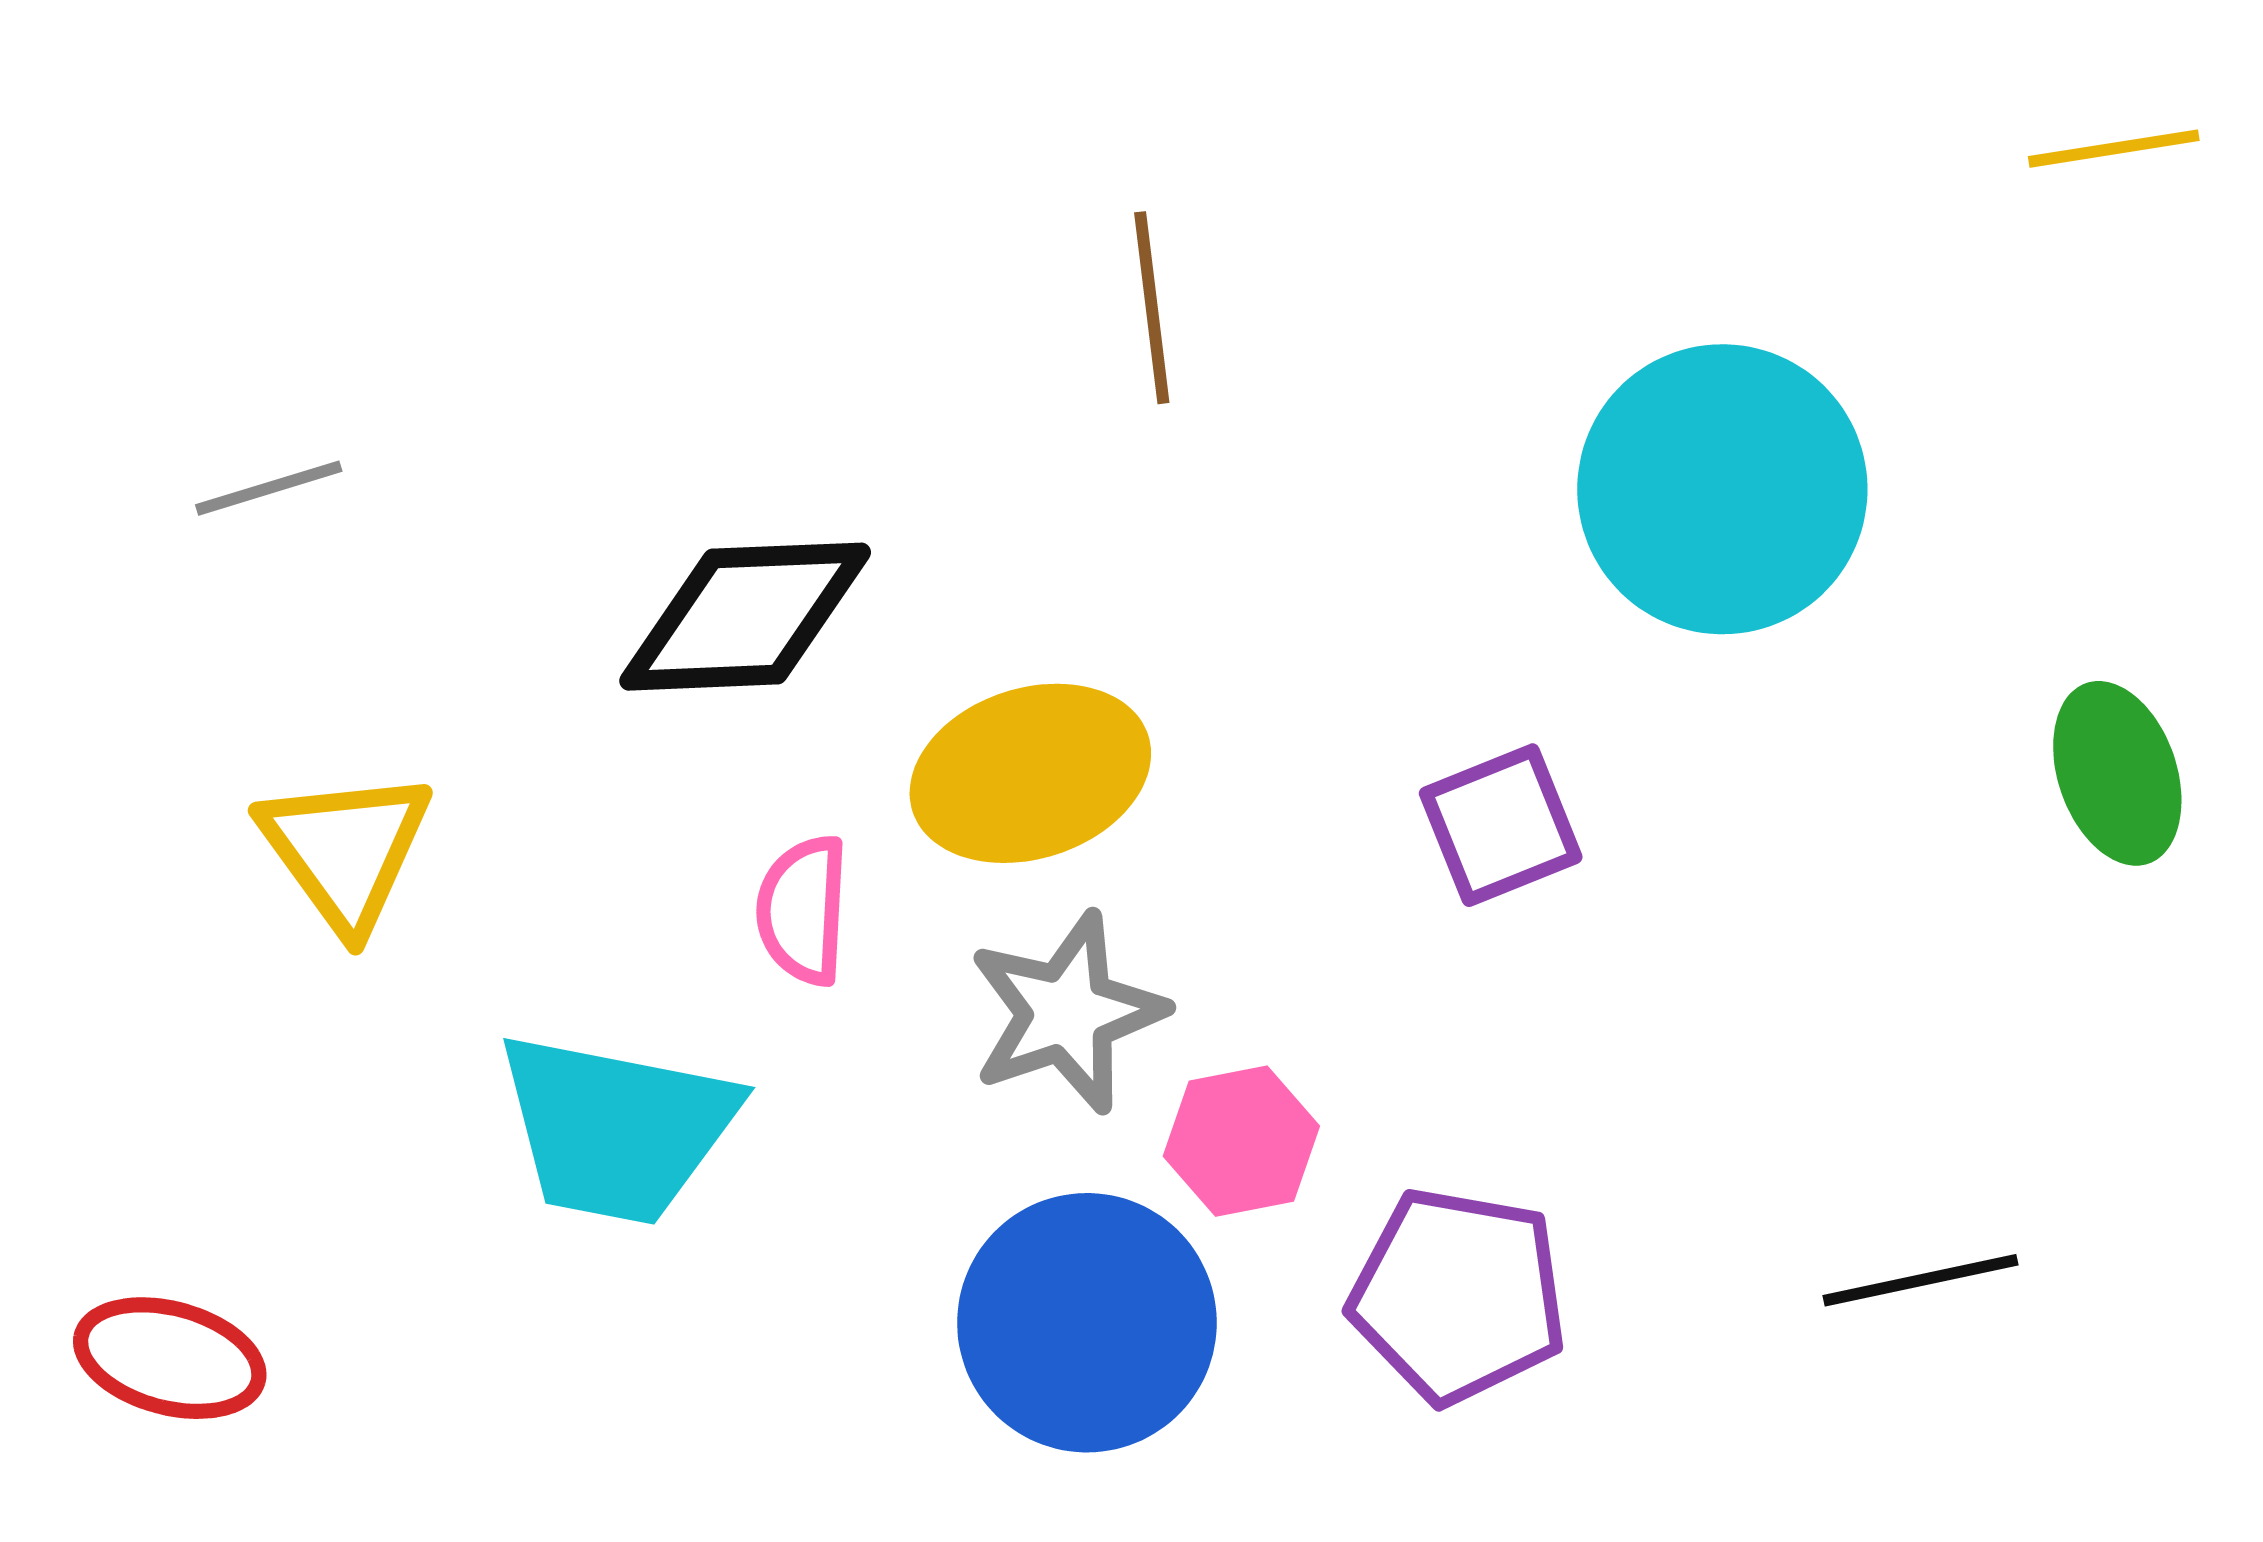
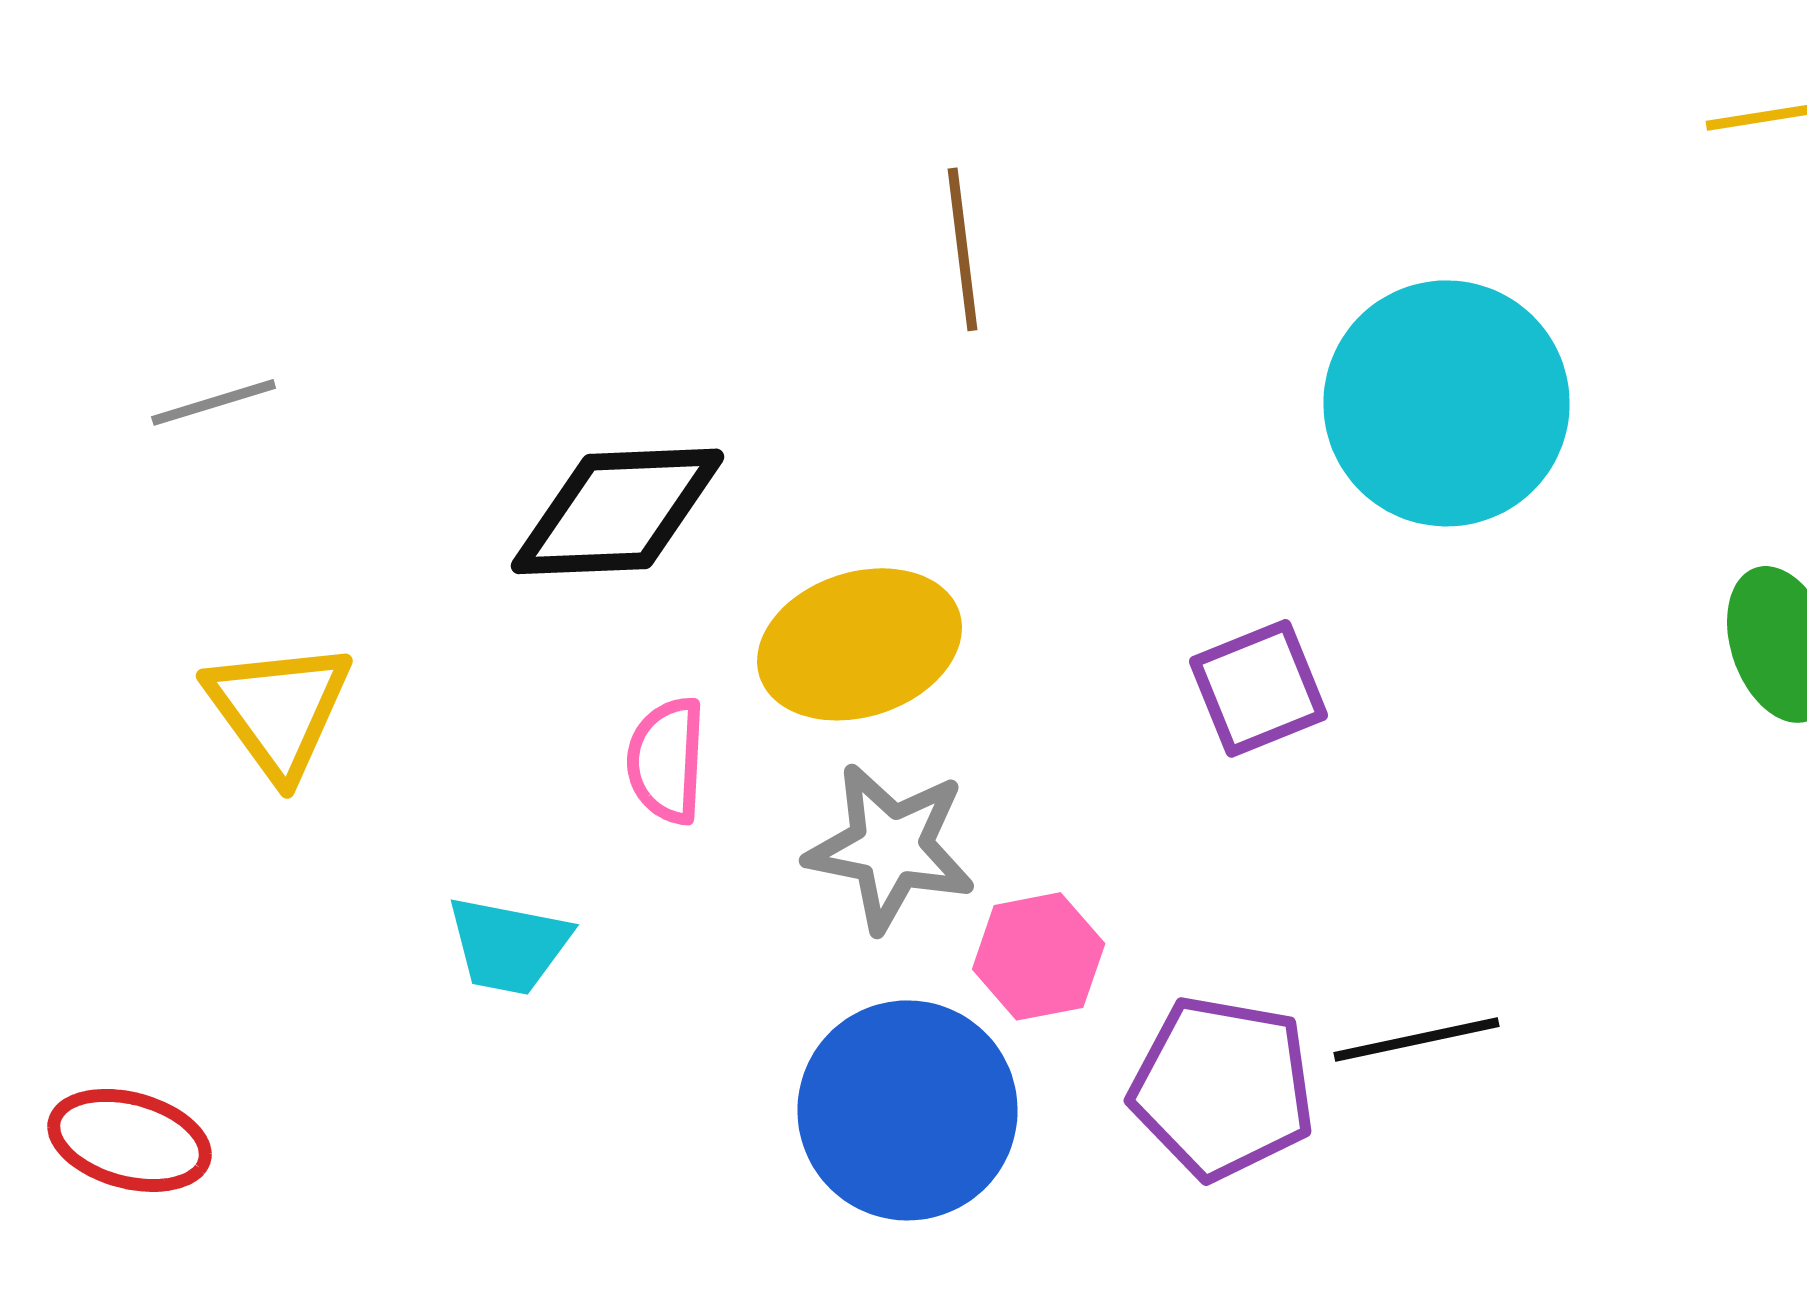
gray star: (1067, 1013) -> (891, 847), turned 30
cyan trapezoid: (617, 1128) -> (509, 945), size x0.6
black line: (1920, 1280) -> (1417, 1039), moved

